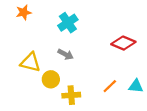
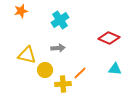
gray arrow: (66, 54) -> (58, 48), turned -32
orange line: (110, 86) -> (80, 73), moved
cyan triangle: (136, 86) -> (115, 69), moved

